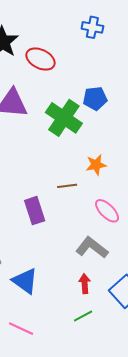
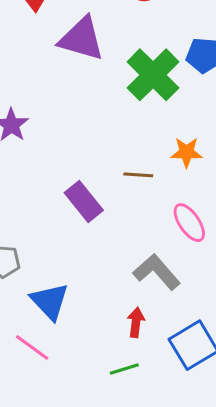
purple rectangle: (35, 211) -> (84, 201), turned -32
pink line: (21, 329) -> (32, 348), moved

